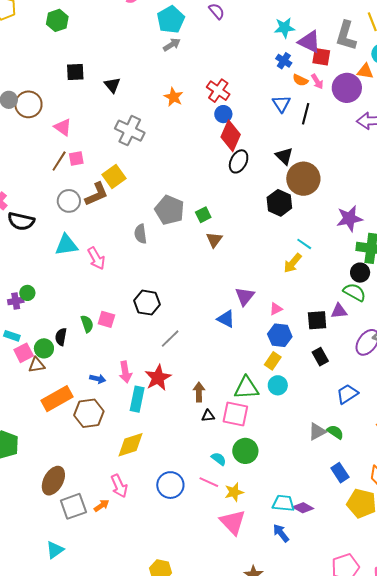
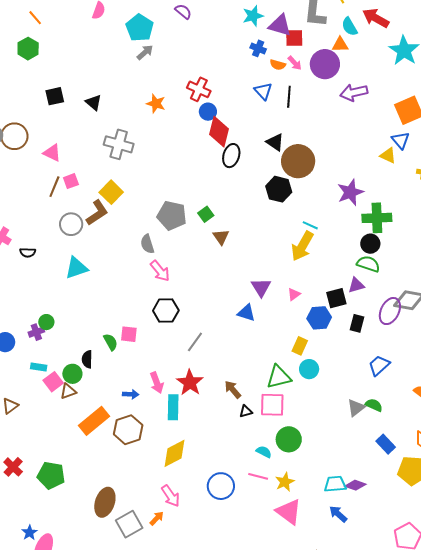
black semicircle: (21, 221) -> (28, 253), size x0.6
pink arrow: (96, 258) -> (160, 271), moved
yellow arrow: (293, 263) -> (302, 246), size x1.4
blue hexagon: (280, 335) -> (319, 318), moved
black rectangle: (320, 357) -> (357, 323), moved, turned 54
brown arrow: (199, 392) -> (233, 389), turned -30

